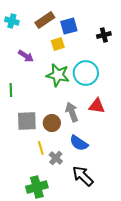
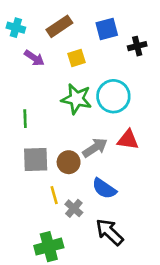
blue square: (69, 26) -> (107, 29), moved
purple arrow: (26, 56) -> (34, 58), moved
green line: (11, 90) -> (25, 119), moved
gray arrow: (72, 112) -> (95, 148), turned 78

